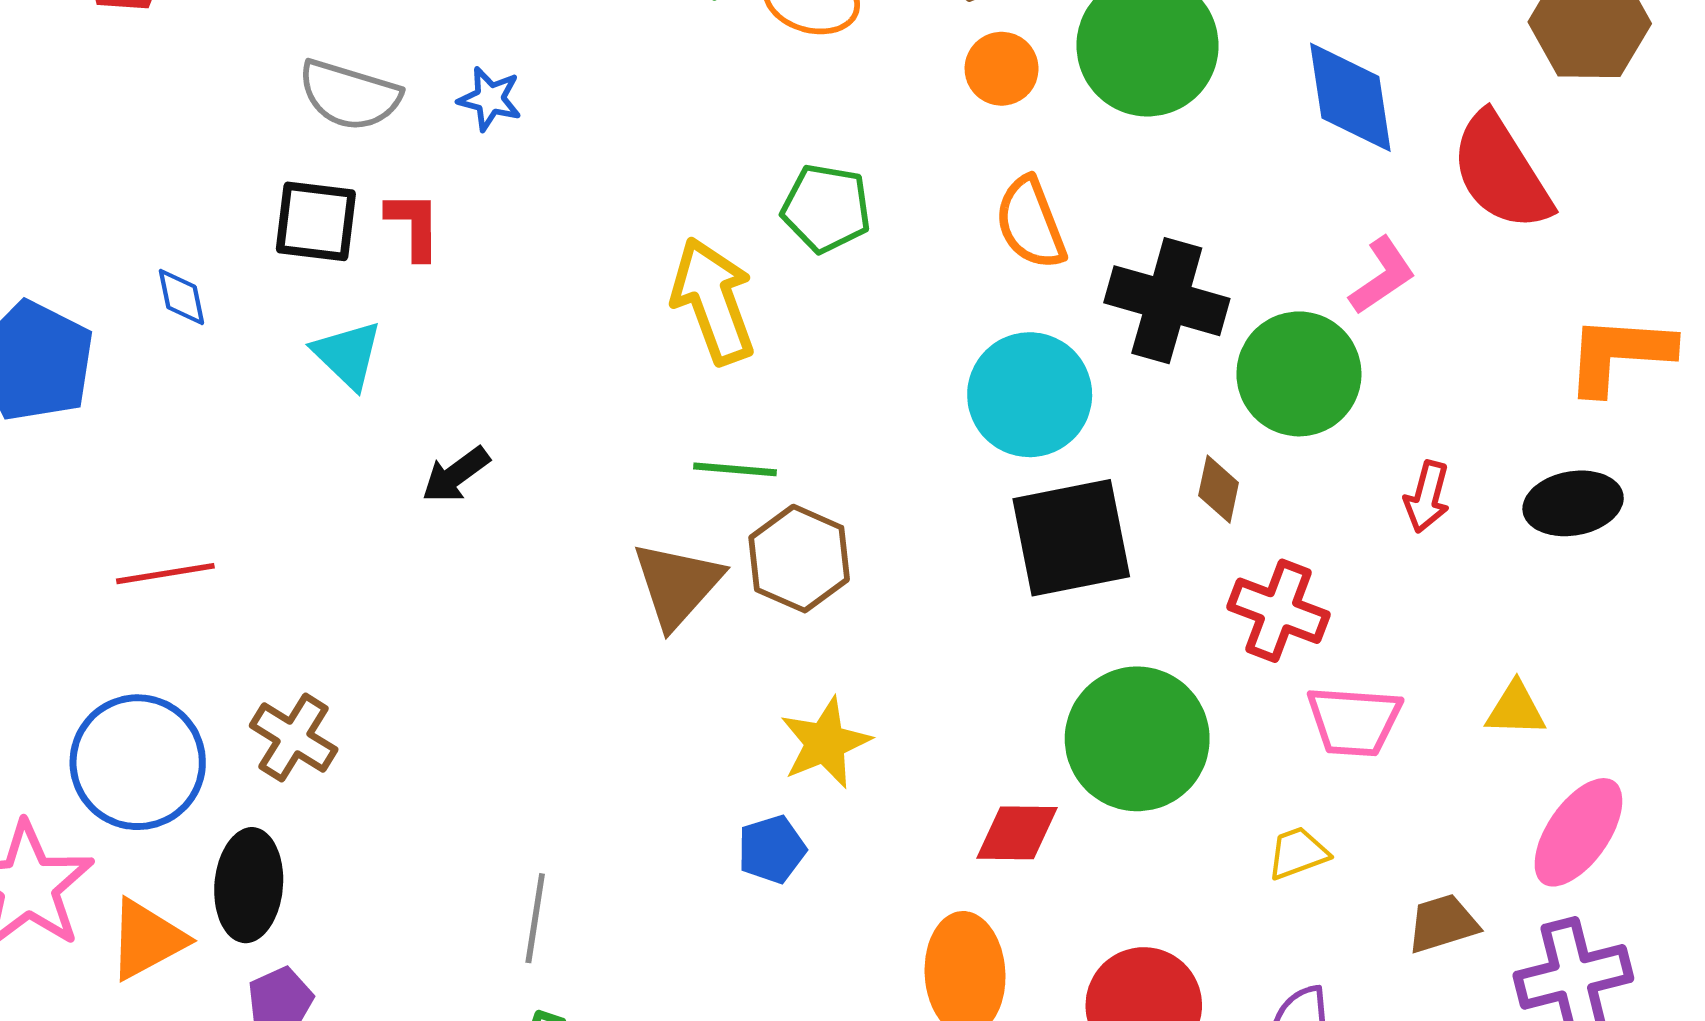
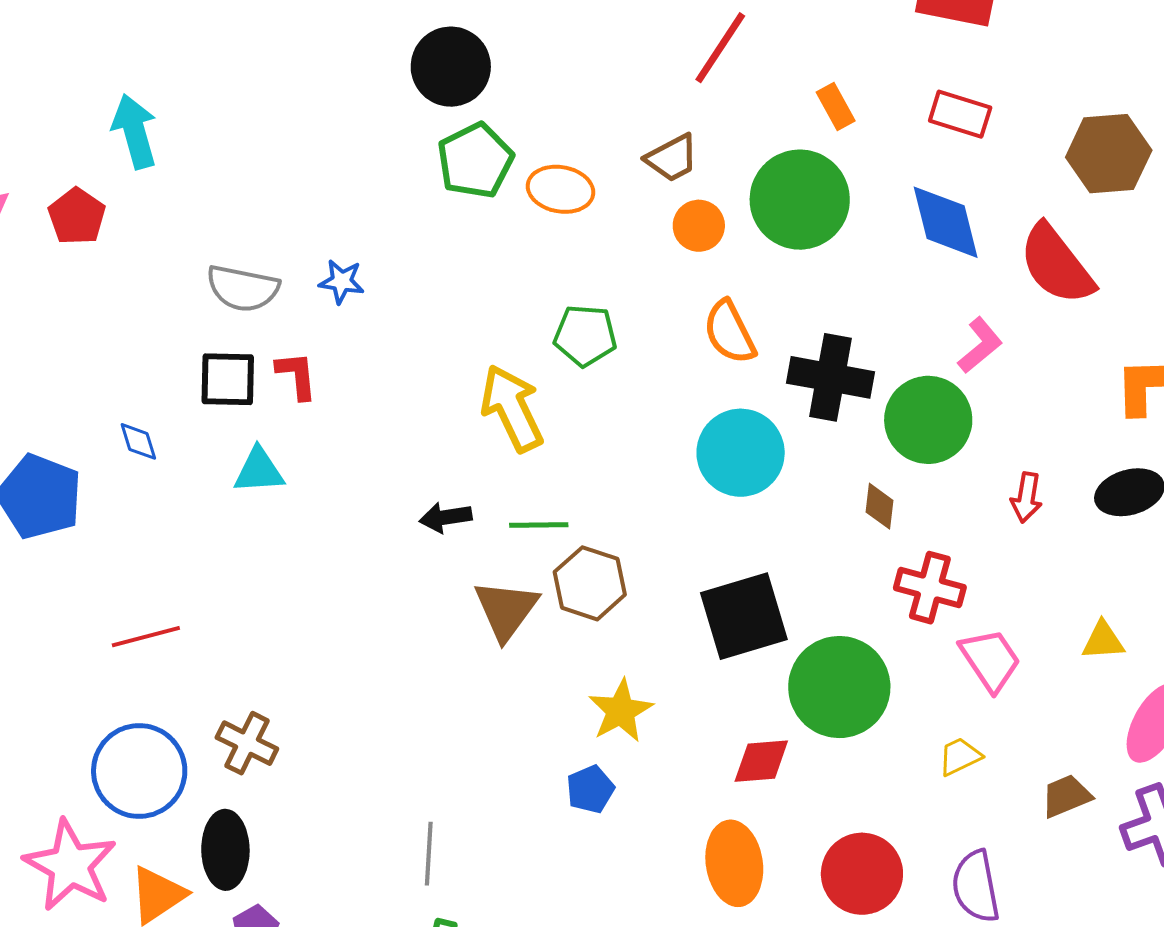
cyan triangle: (348, 355) -> (259, 471), turned -42
black arrow: (456, 475) -> (446, 517), moved, turned 33
black square: (1071, 538) -> (744, 616), moved
pink trapezoid: (1354, 721) -> (990, 660), turned -122

